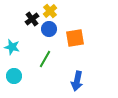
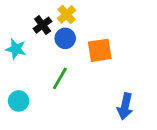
cyan star: (12, 47) -> (16, 49), moved
blue arrow: (77, 81) -> (125, 106), moved

